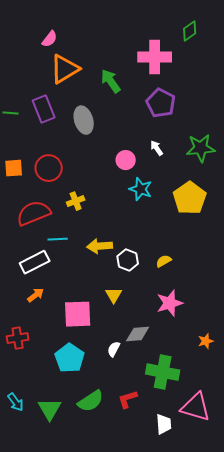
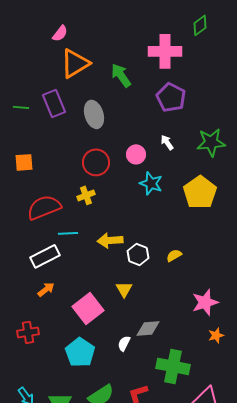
red circle: (49, 168) -> (96, 162), moved
pink star: (170, 303) -> (205, 302), moved
pink square: (78, 314) -> (88, 308), turned -36

